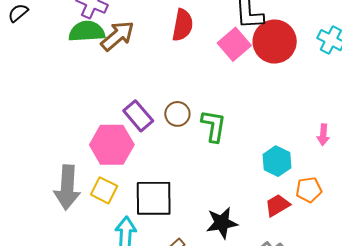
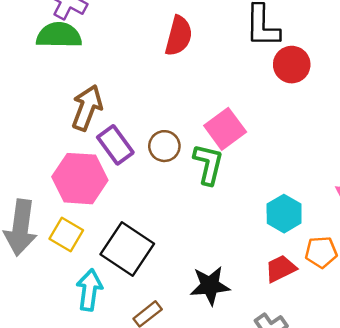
brown arrow: (118, 36) -> (87, 108), moved, turned -33
red circle: (275, 42) -> (292, 65), size x0.7
pink square: (234, 44) -> (225, 129), moved
black square: (154, 198) -> (127, 249), turned 30

